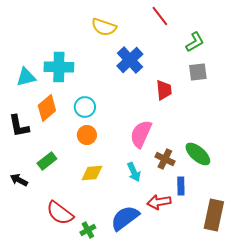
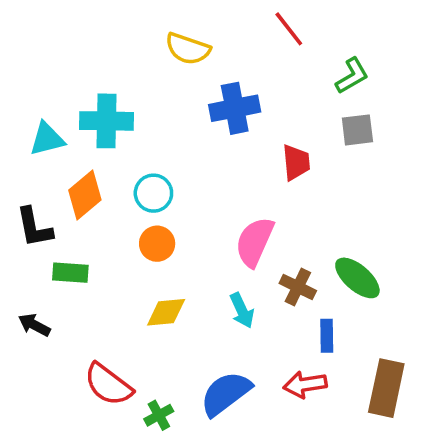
blue cross: (130, 60) -> (235, 108), turned 32
green rectangle: (47, 161) -> (70, 273), moved, turned 42
red arrow: (159, 202) -> (305, 384), moved

